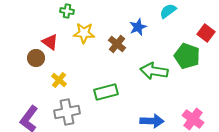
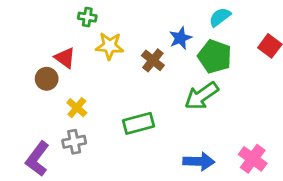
green pentagon: (187, 56) -> (215, 56), moved
green arrow: (154, 71) -> (201, 96), turned -44
gray cross: (67, 112) -> (74, 142), moved, size x0.7

